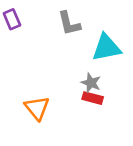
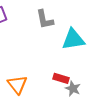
gray star: (91, 83) -> (73, 89), moved

